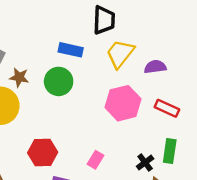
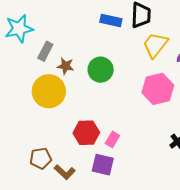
blue rectangle: (71, 50) -> (111, 20), moved
pink rectangle: (96, 160) -> (112, 139), moved

